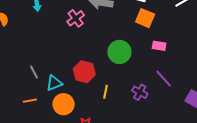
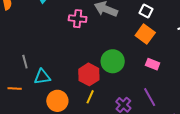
pink cross: (76, 18) -> (78, 19), turned 30
red hexagon: (84, 72) -> (89, 74), moved
orange circle: (64, 104) -> (57, 101), moved

